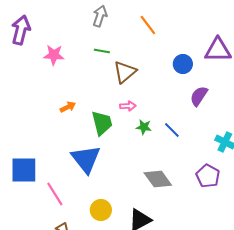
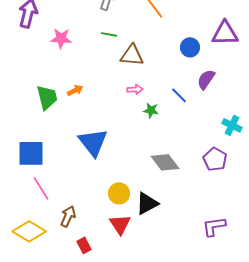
brown triangle: (125, 72) -> (132, 55), turned 45
green trapezoid: (102, 123) -> (47, 97), moved
blue line: (172, 130) -> (179, 95), moved
pink line: (55, 194) -> (41, 188), moved
yellow circle: (101, 210) -> (119, 193), moved

